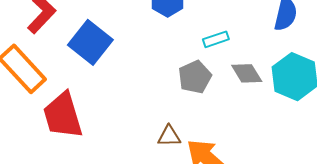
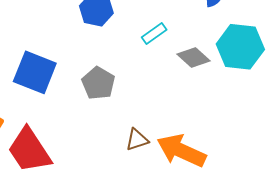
gray pentagon: (195, 77) -> (98, 83), moved

